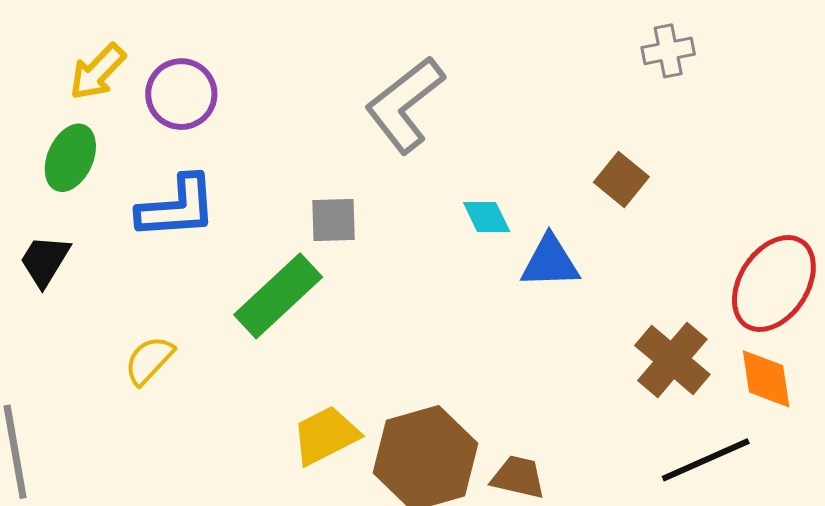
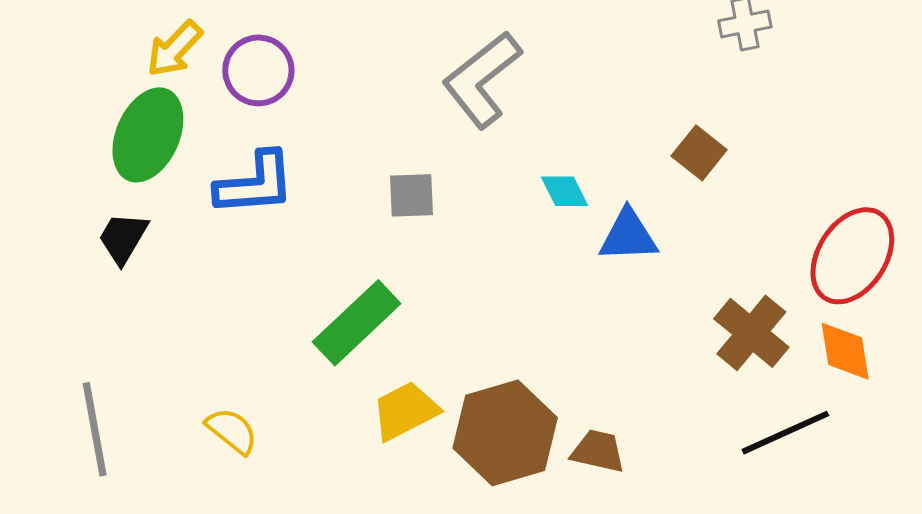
green ellipse: (70, 158) -> (148, 135), size x1.4
green rectangle: (278, 296) -> (357, 323), moved
yellow semicircle: (149, 360) -> (232, 431), moved, turned 86

